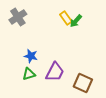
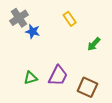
green arrow: (76, 21) -> (94, 44), moved
blue star: (31, 56) -> (33, 31), moved

